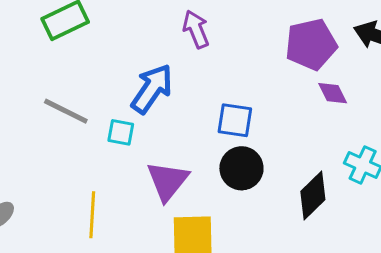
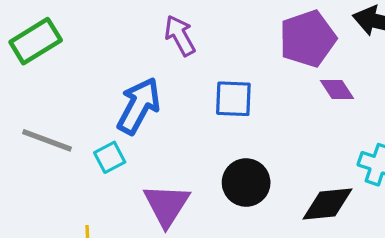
blue square: (235, 120) -> (233, 99), moved
cyan square: (121, 132) -> (110, 157), turned -32
black diamond: (313, 196) -> (327, 204), turned 45

